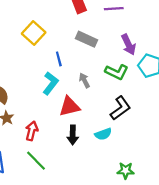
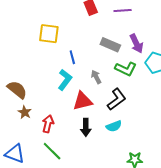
yellow square: (34, 33) -> (49, 34), turned -35
gray rectangle: (86, 39) -> (110, 45), moved
black L-shape: (120, 108) -> (117, 99), moved

